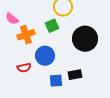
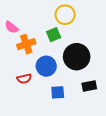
black circle: (85, 39) -> (77, 57), moved
black rectangle: (75, 75) -> (89, 86), moved

